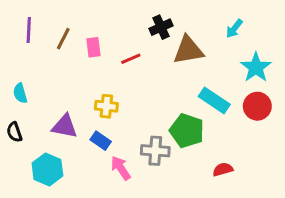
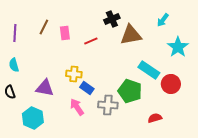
purple line: (29, 30) -> (15, 33), moved
red circle: (257, 106) -> (171, 84), moved
blue rectangle: (101, 141) -> (87, 88), moved
pink arrow: (121, 168) -> (77, 107), moved

